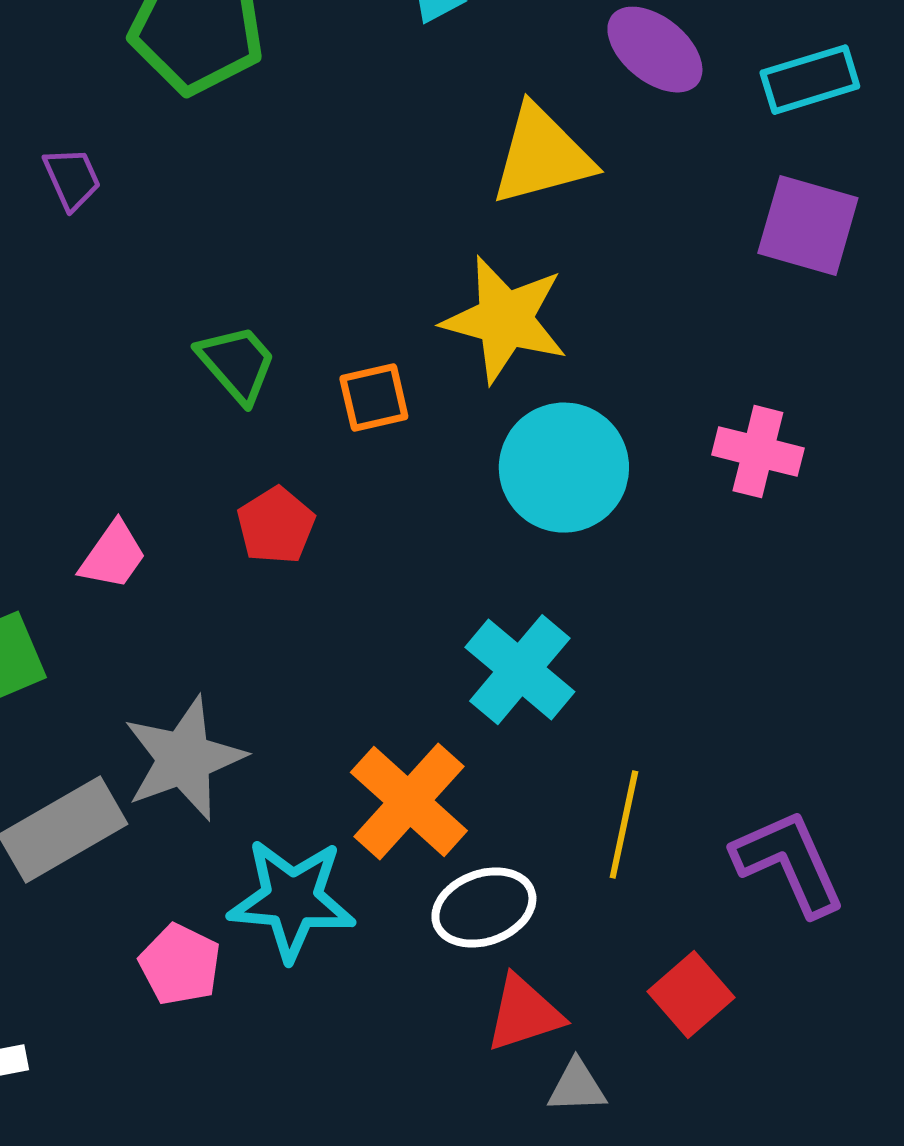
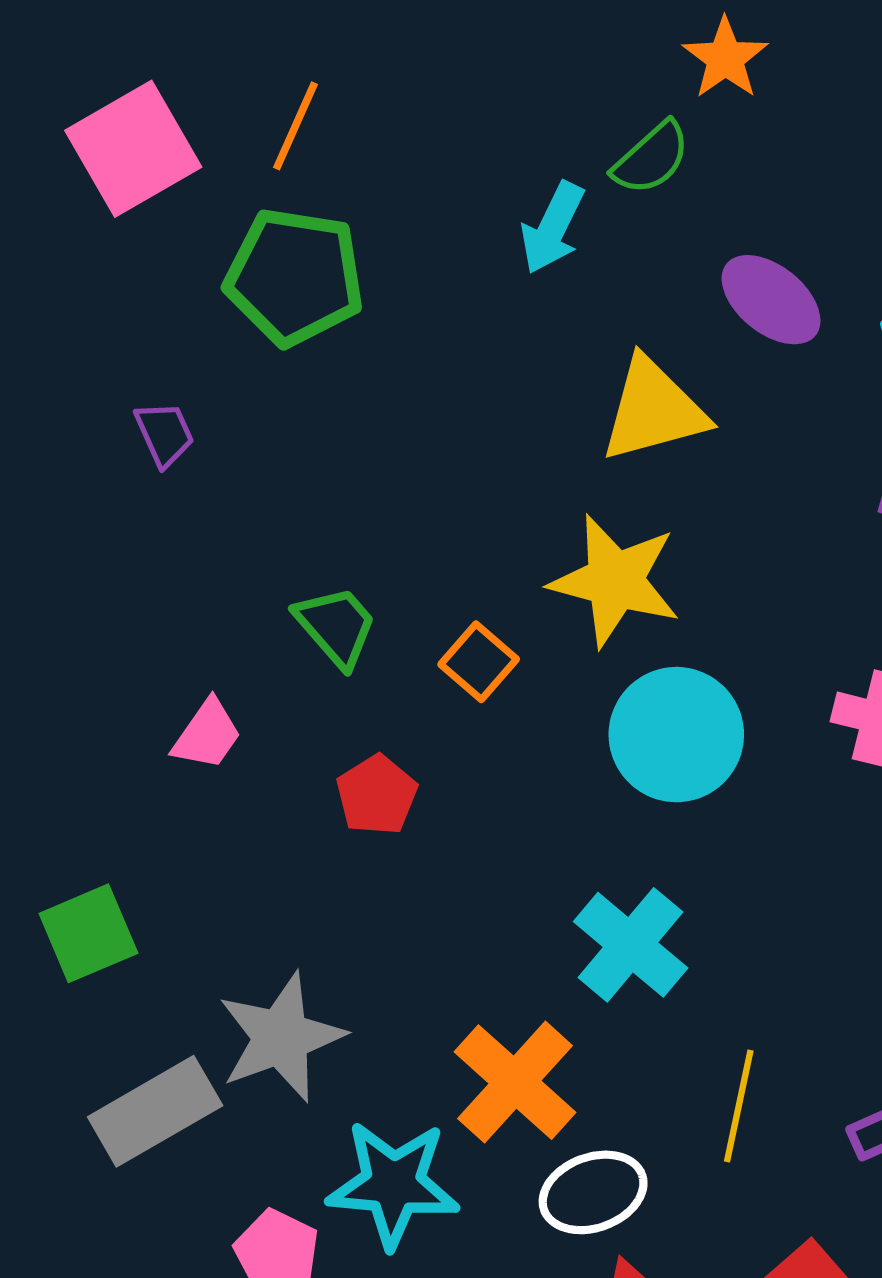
orange square: (374, 398) -> (479, 662), turned -36
pink trapezoid: (113, 556) -> (207, 735), moved

